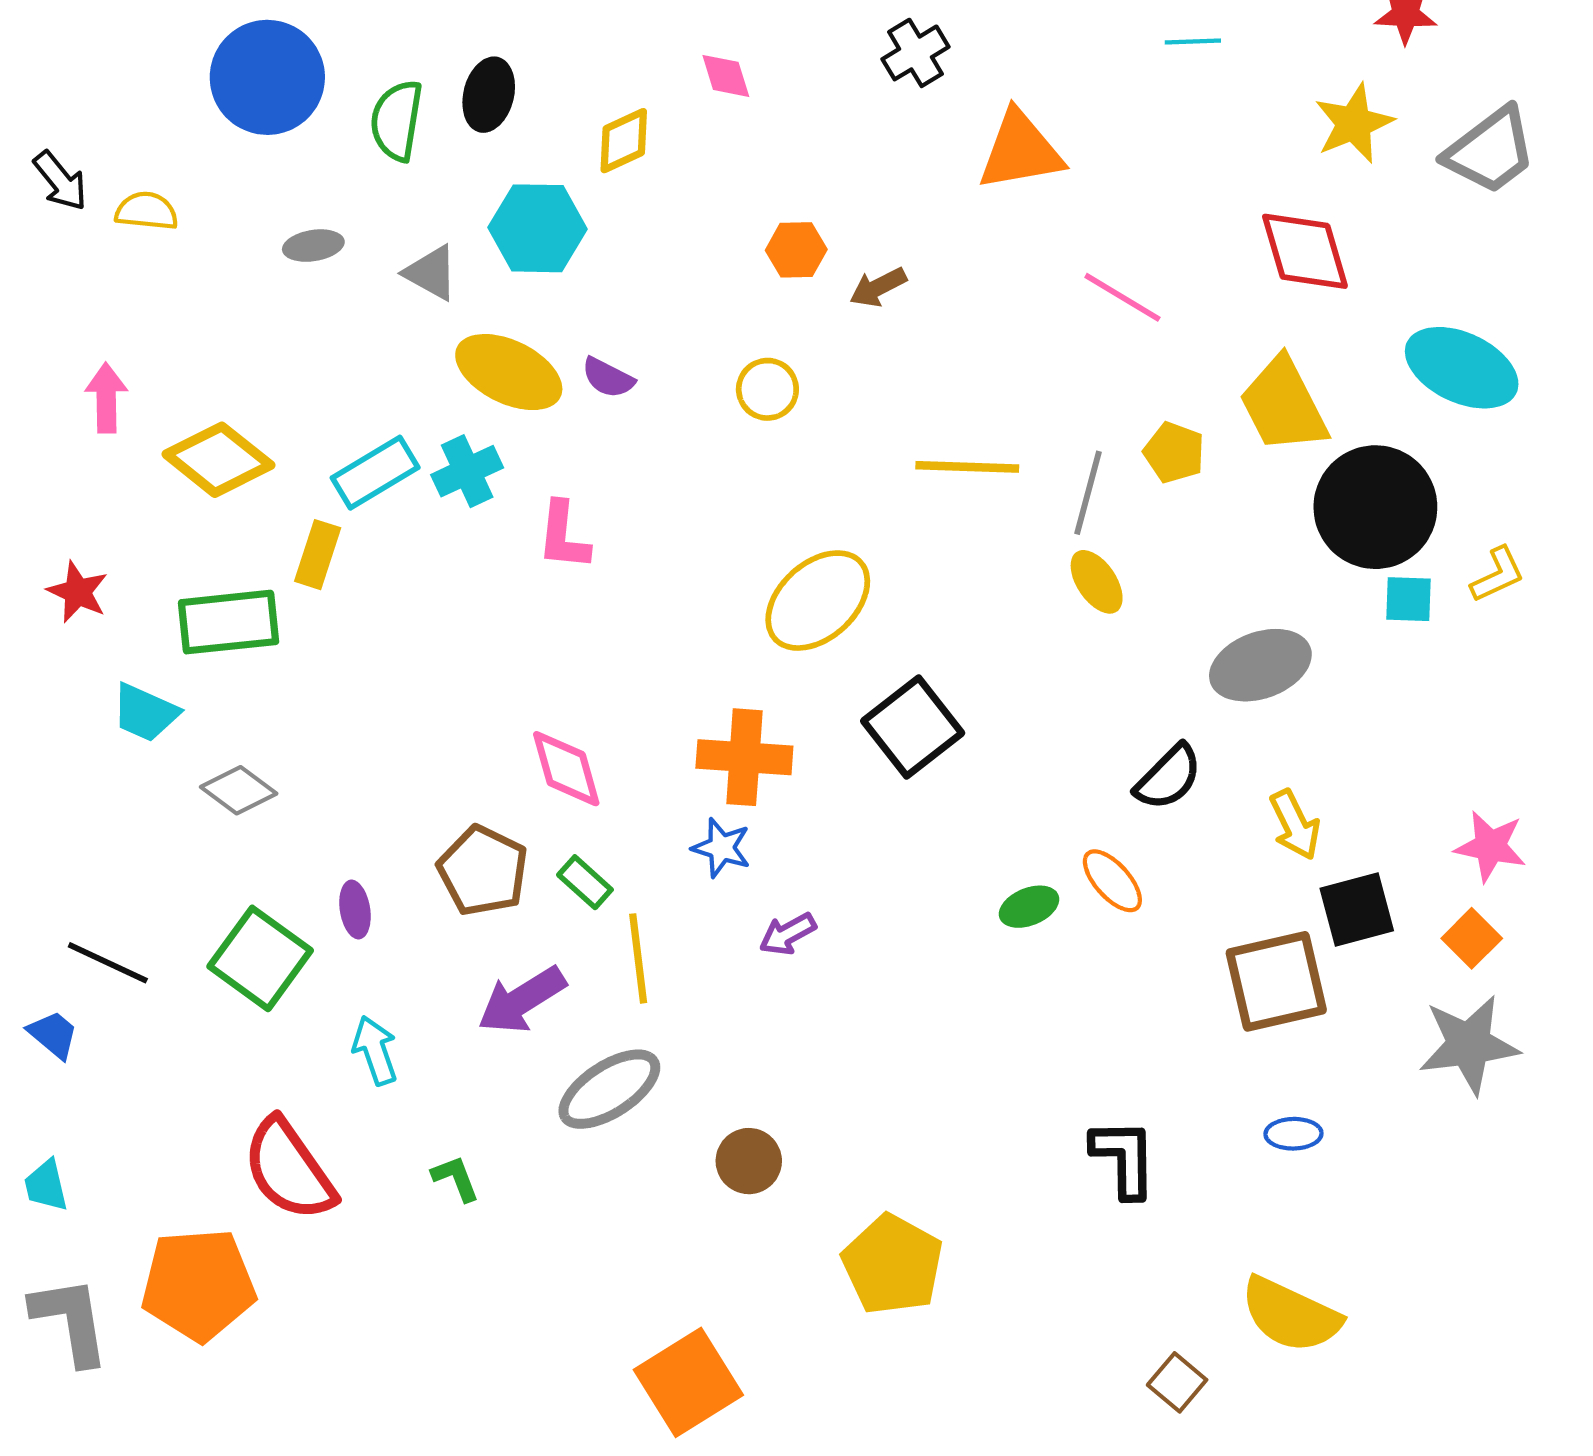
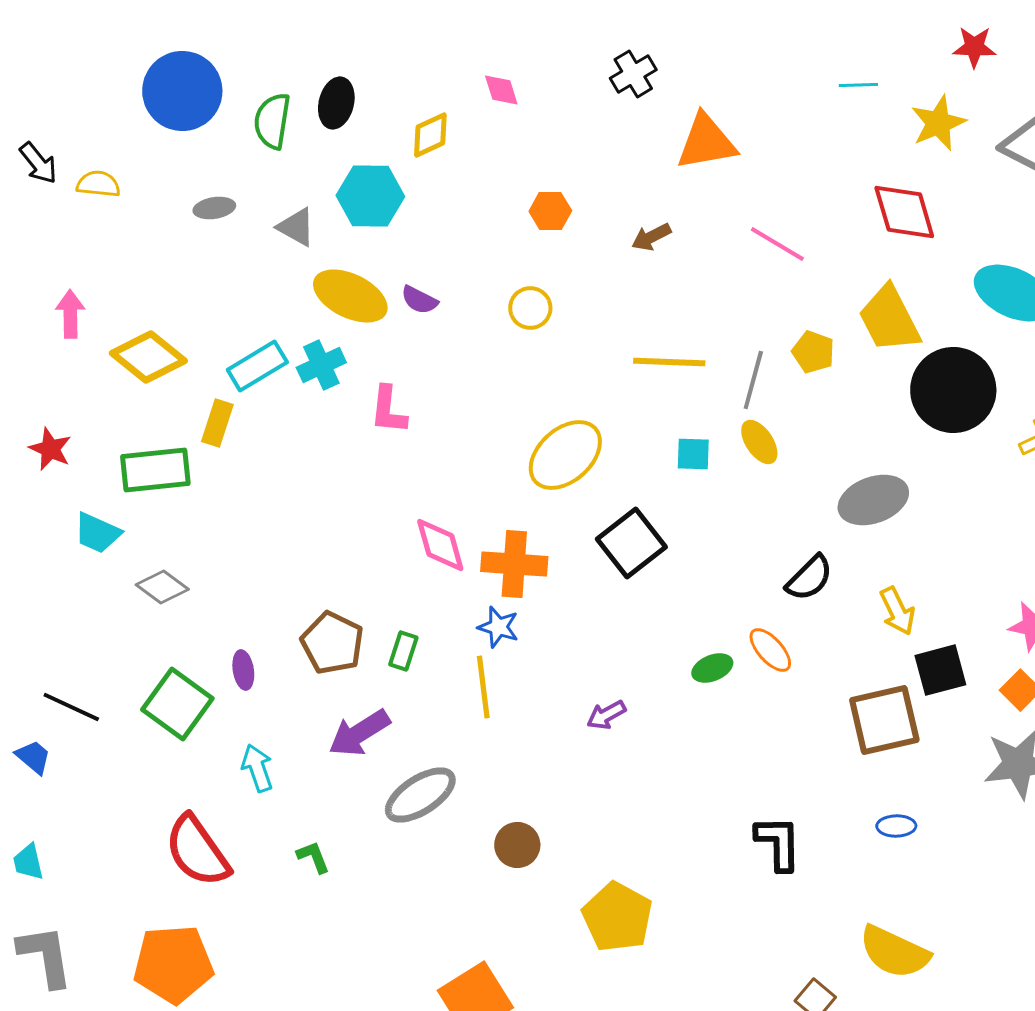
cyan line: (1193, 41) -> (858, 85), moved
brown arrow: (878, 287) -> (651, 237), moved
cyan square: (1408, 599) -> (693, 454), moved
pink diamond: (566, 769) -> (440, 545), moved
green rectangle: (585, 882) -> (403, 651), turned 66
purple arrow: (788, 934) -> (606, 715), moved
yellow line: (638, 958) -> (483, 687), moved
orange pentagon: (198, 1285) -> (173, 964), moved

